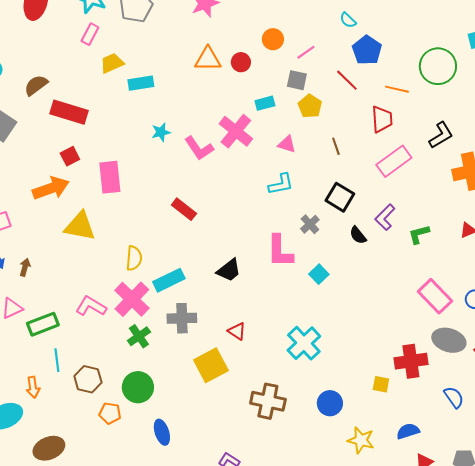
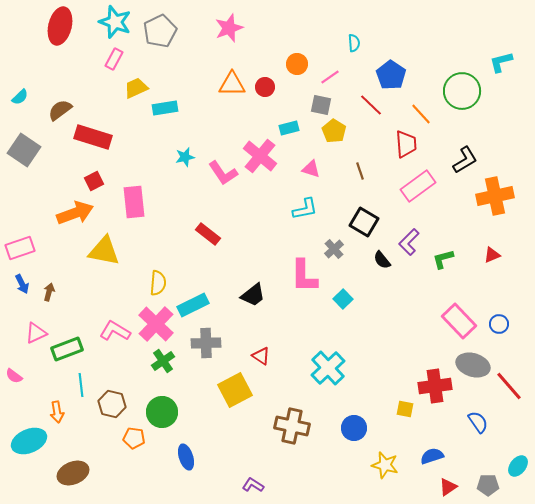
cyan semicircle: (348, 20) -> (354, 43), moved, turned -138
orange line: (397, 89) -> (421, 114), turned 35

